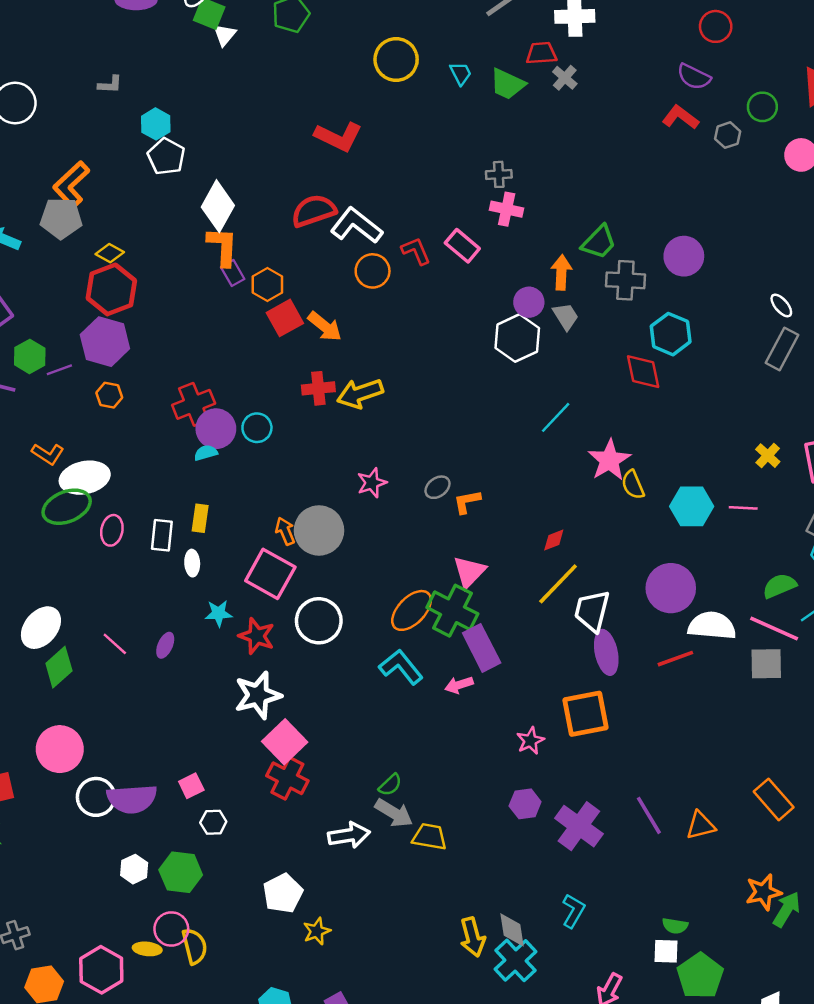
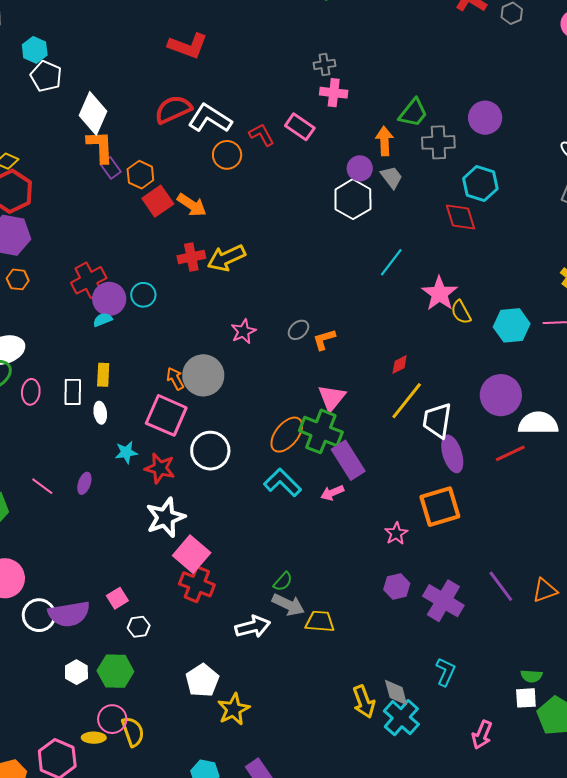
yellow star: (317, 931) -> (234, 709), size x1.4

